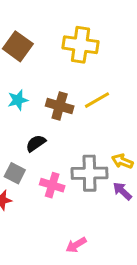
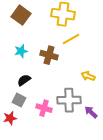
yellow line: (97, 100) -> (71, 39), moved
black semicircle: (36, 143) -> (24, 80), moved
yellow arrow: (122, 161) -> (88, 76), moved

